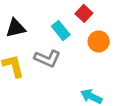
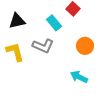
orange circle: (99, 41) -> (85, 46), moved

